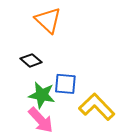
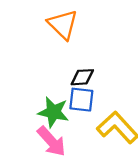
black diamond: (31, 60) -> (82, 77), moved, turned -45

